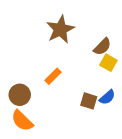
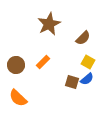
yellow square: (108, 63) -> (88, 62), moved
brown circle: (20, 95) -> (16, 65), moved

